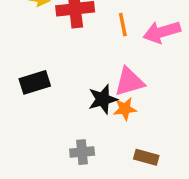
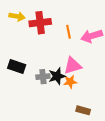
black rectangle: (35, 82) -> (17, 66), turned 36
gray cross: (82, 152) -> (43, 77), moved

